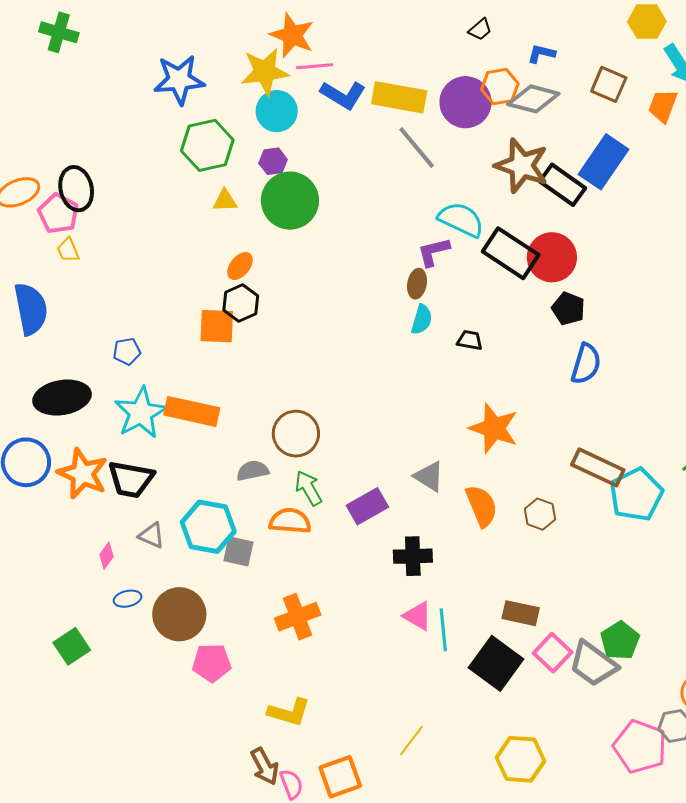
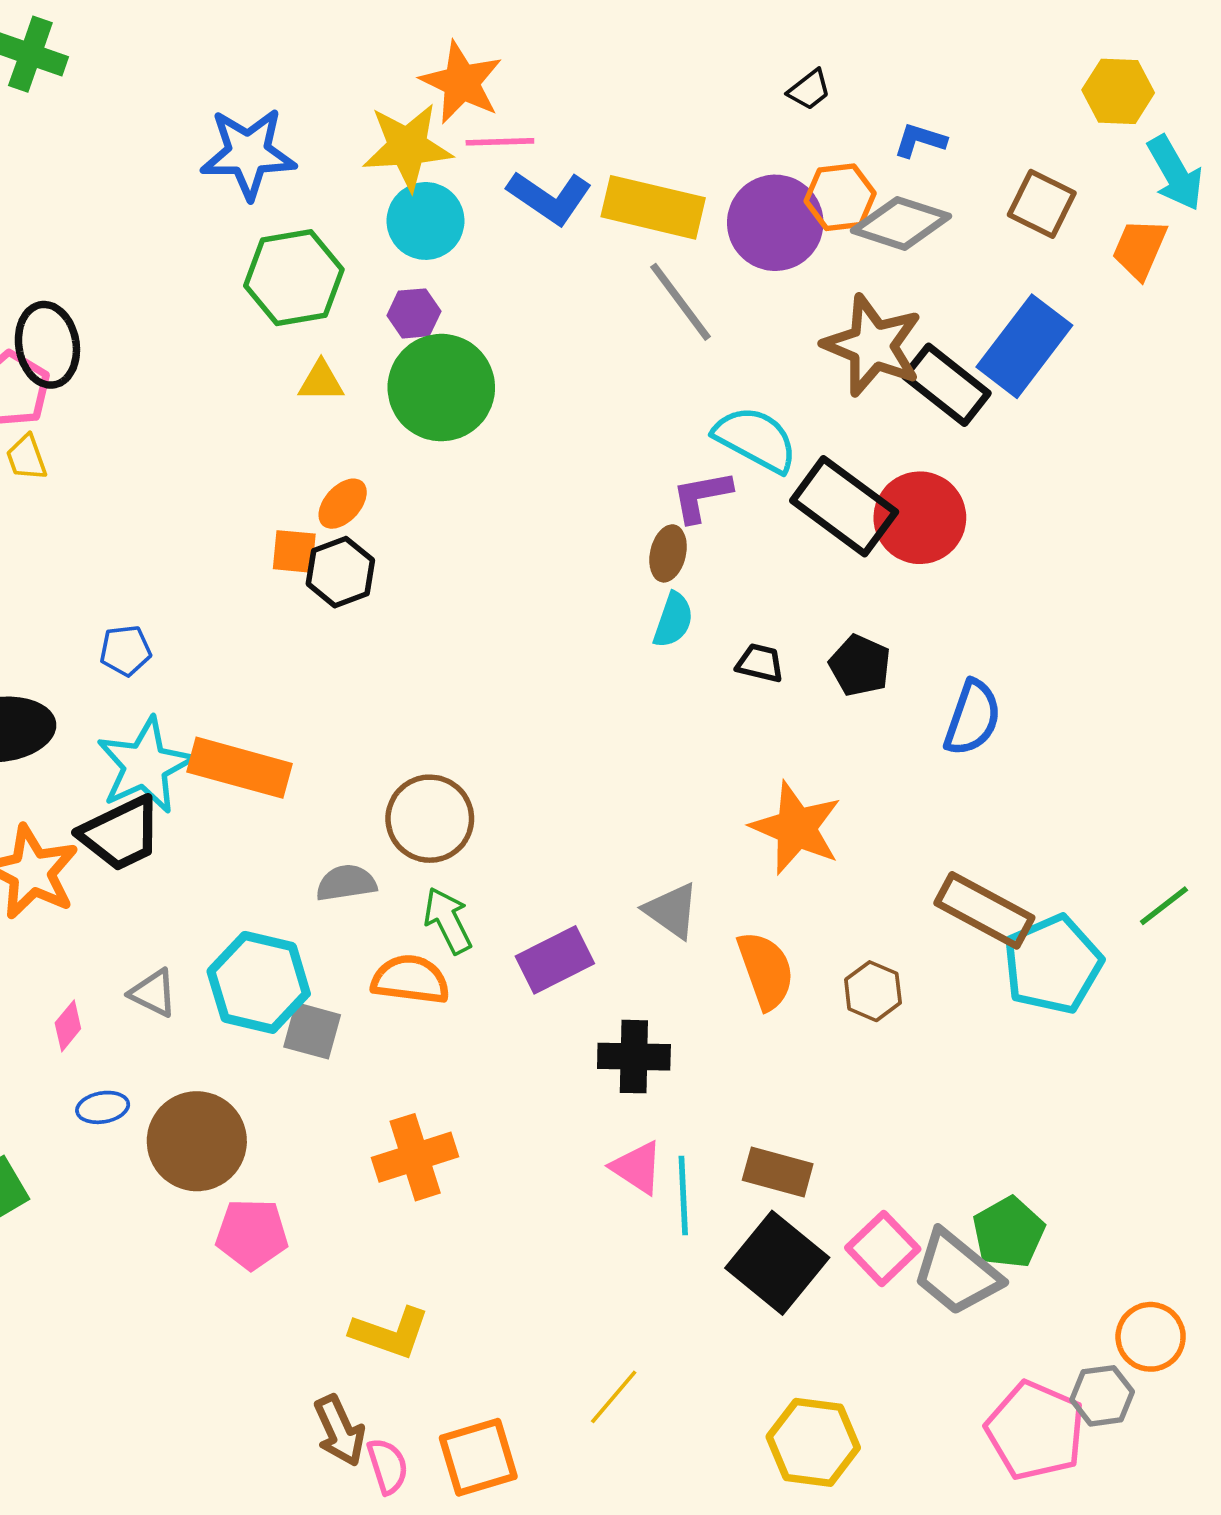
black pentagon: (568, 309) -> (860, 665), moved
orange square: (217, 326) -> (294, 551), moved, size x0.7
black trapezoid: (131, 479) -> (121, 834), moved, turned -39
brown rectangle: (521, 613) -> (778, 1172), moved

